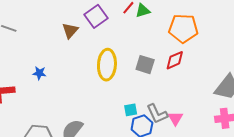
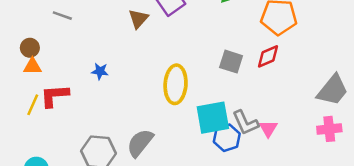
yellow ellipse: (107, 65) -> (176, 84), moved
cyan square: (131, 110) -> (213, 118), size x2.0

